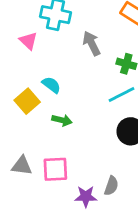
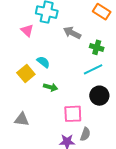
gray arrow: (92, 43) -> (72, 33), turned -36
pink square: (55, 169) -> (73, 114), moved

